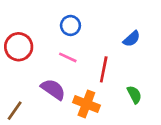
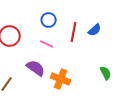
red line: (104, 69) -> (74, 32), moved
green semicircle: (134, 95) -> (106, 73), moved

